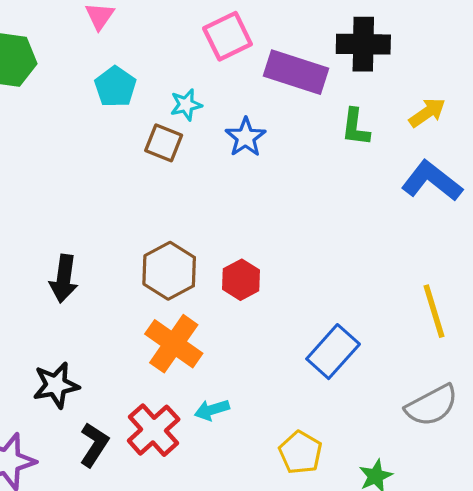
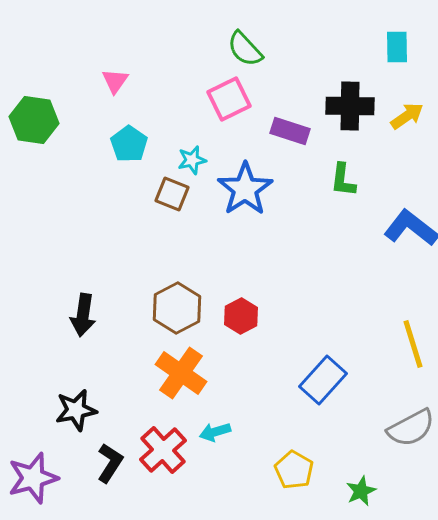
purple rectangle: (296, 72) -> (290, 131), size x0.7
yellow arrow: (427, 113) -> (407, 116), moved
blue star: (246, 137) -> (245, 189), size x1.5

